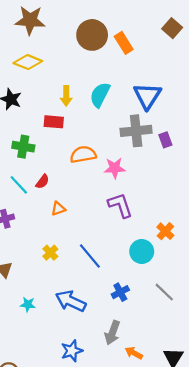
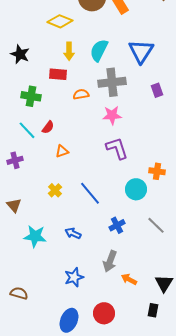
yellow diamond: (28, 62) -> (60, 21), moved
gray cross: (136, 131) -> (112, 82), moved
orange semicircle: (83, 155) -> (81, 94), moved, size x0.7
orange cross: (165, 231) -> (157, 171), turned -35
blue arrow: (71, 301) -> (73, 233), size x0.6
cyan star: (28, 305) -> (35, 236), size x1.6

